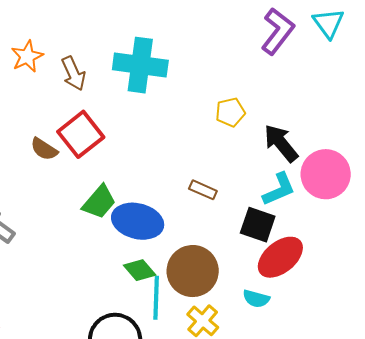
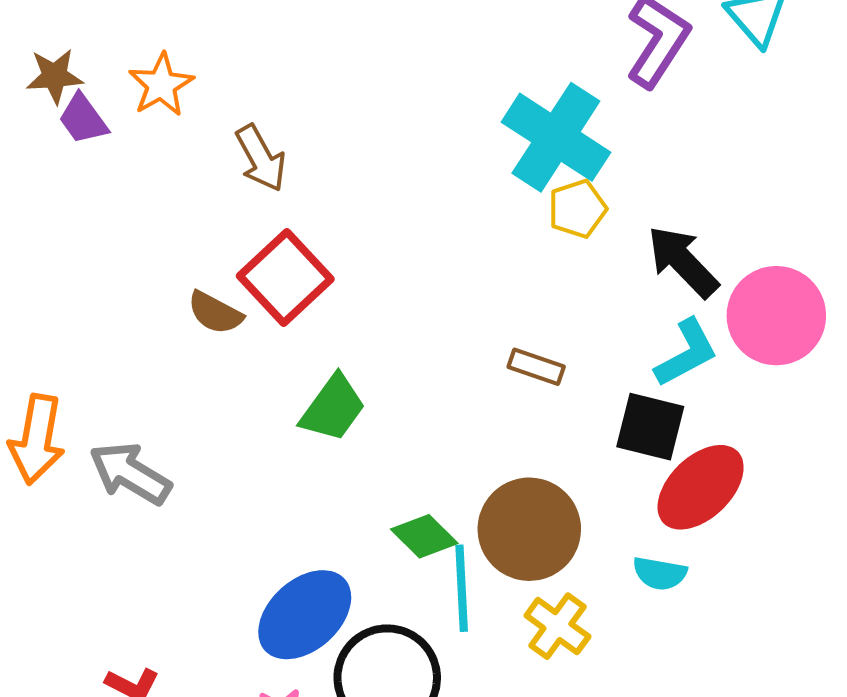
orange star: (27, 56) -> (161, 85), moved
cyan cross: (140, 65) -> (556, 137), moved, turned 30
blue ellipse: (138, 221) -> (305, 615), moved, turned -51

